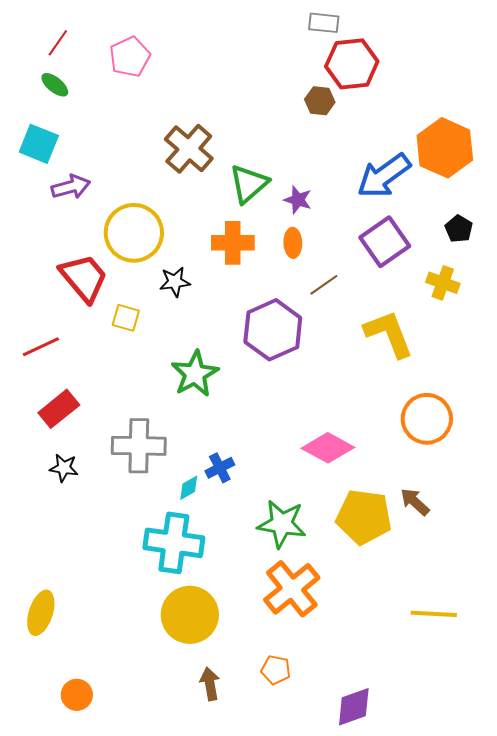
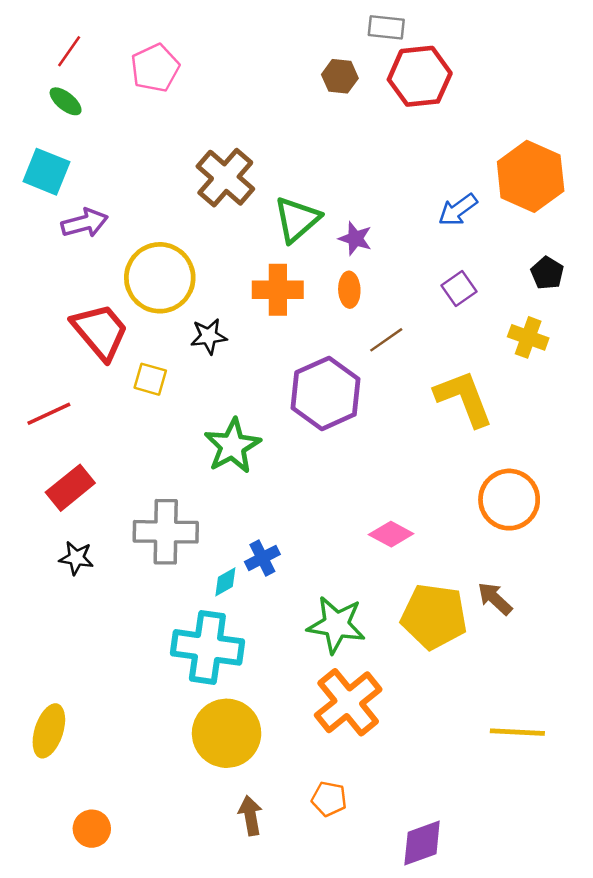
brown hexagon: (320, 101) -> (340, 76), moved
blue arrow: (384, 176) -> (458, 210), size x0.6
purple square: (385, 242) -> (459, 289), size x0.6
pink diamond: (328, 448) -> (391, 534), size x0.7

